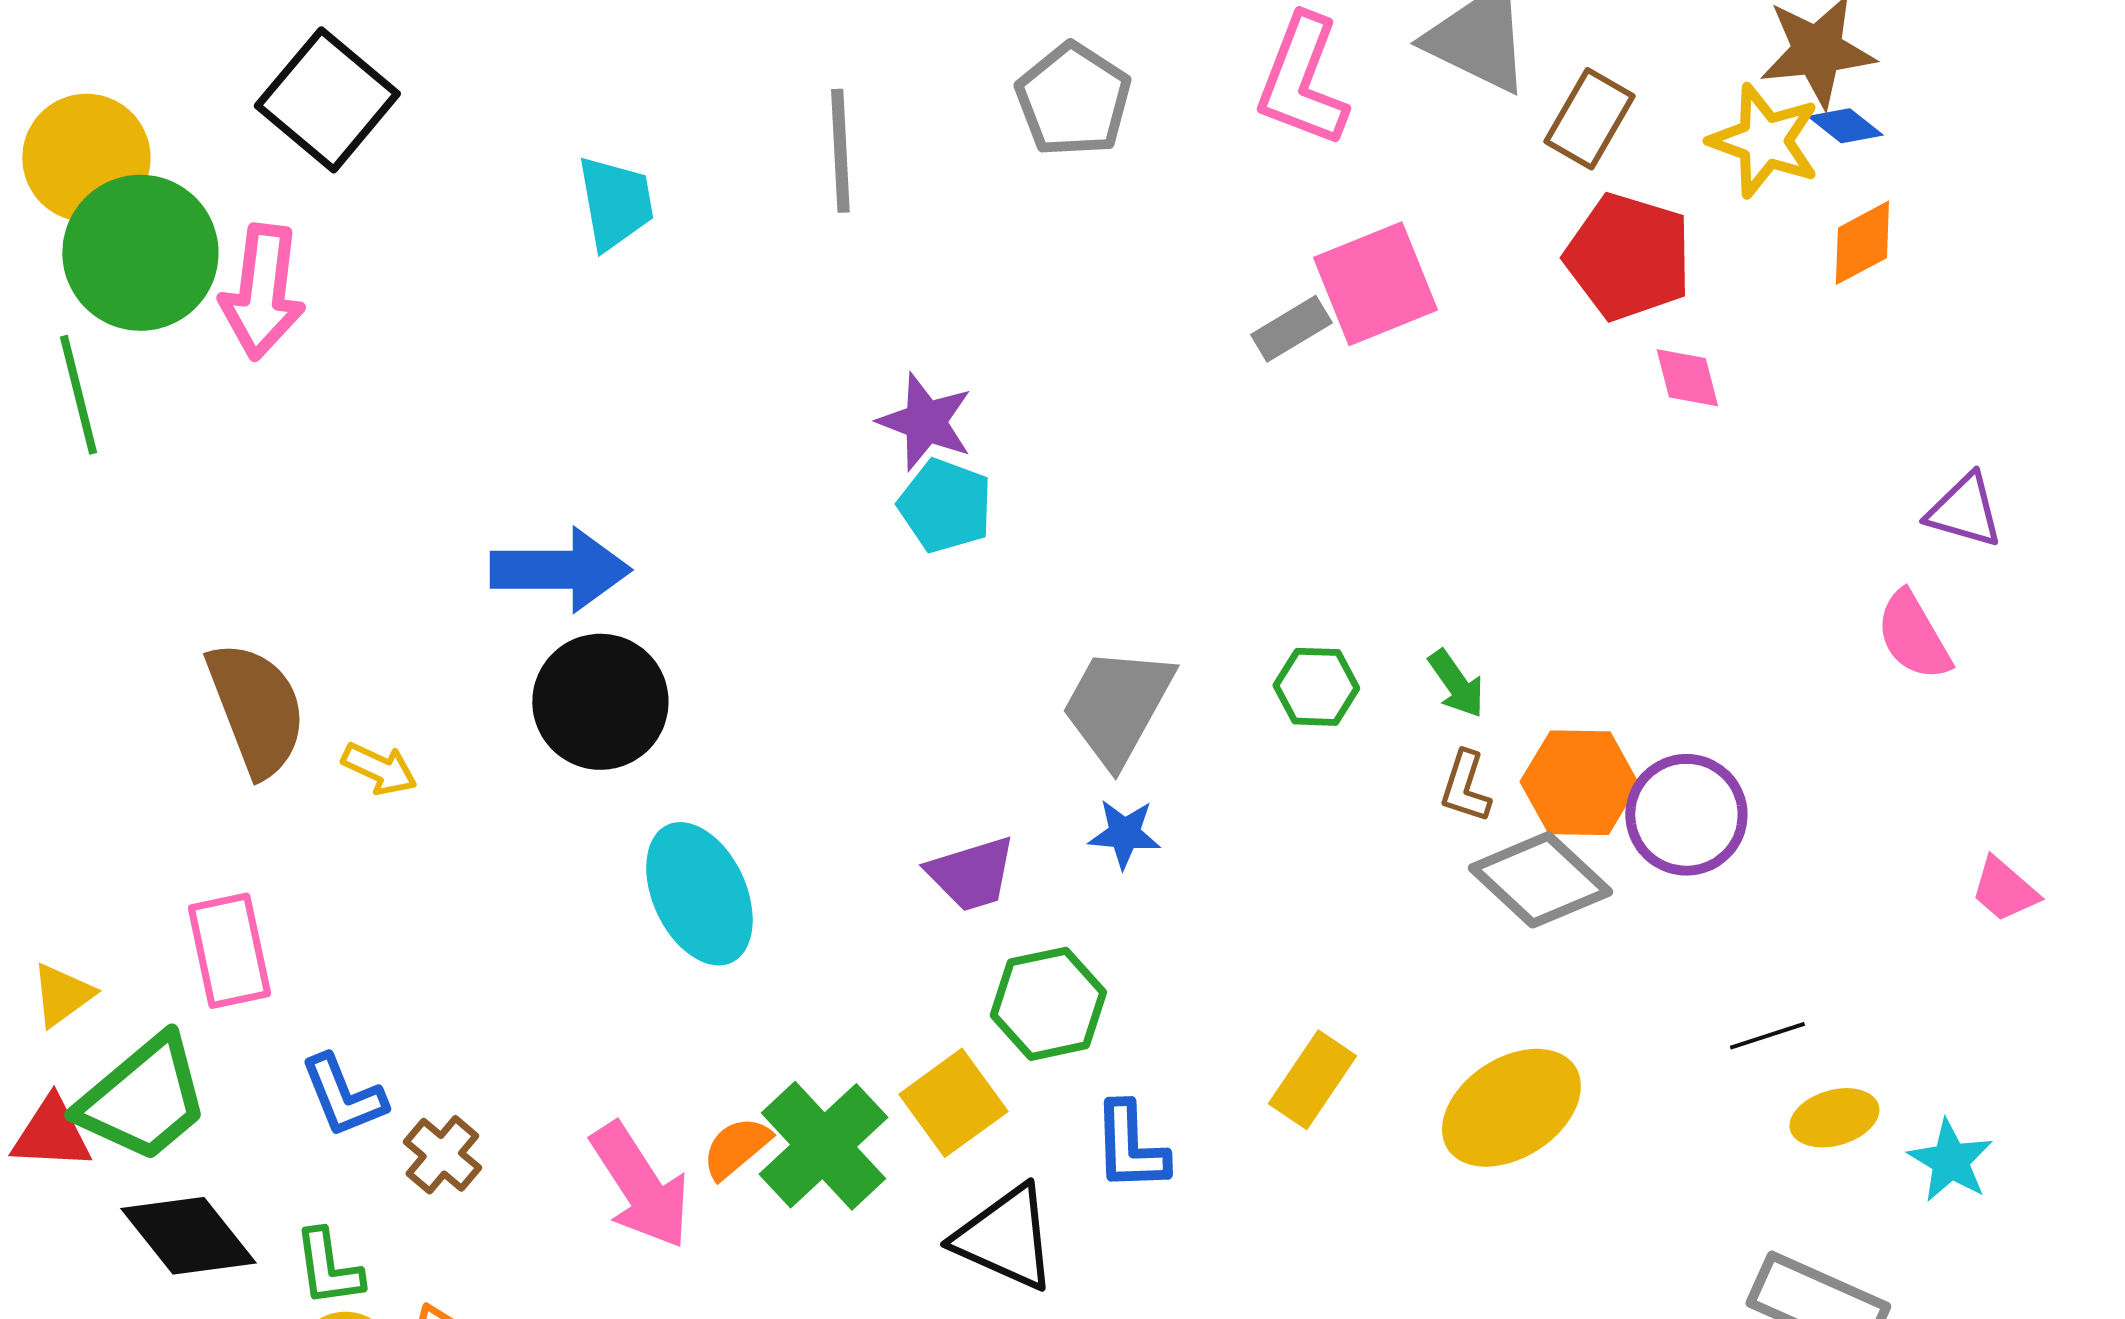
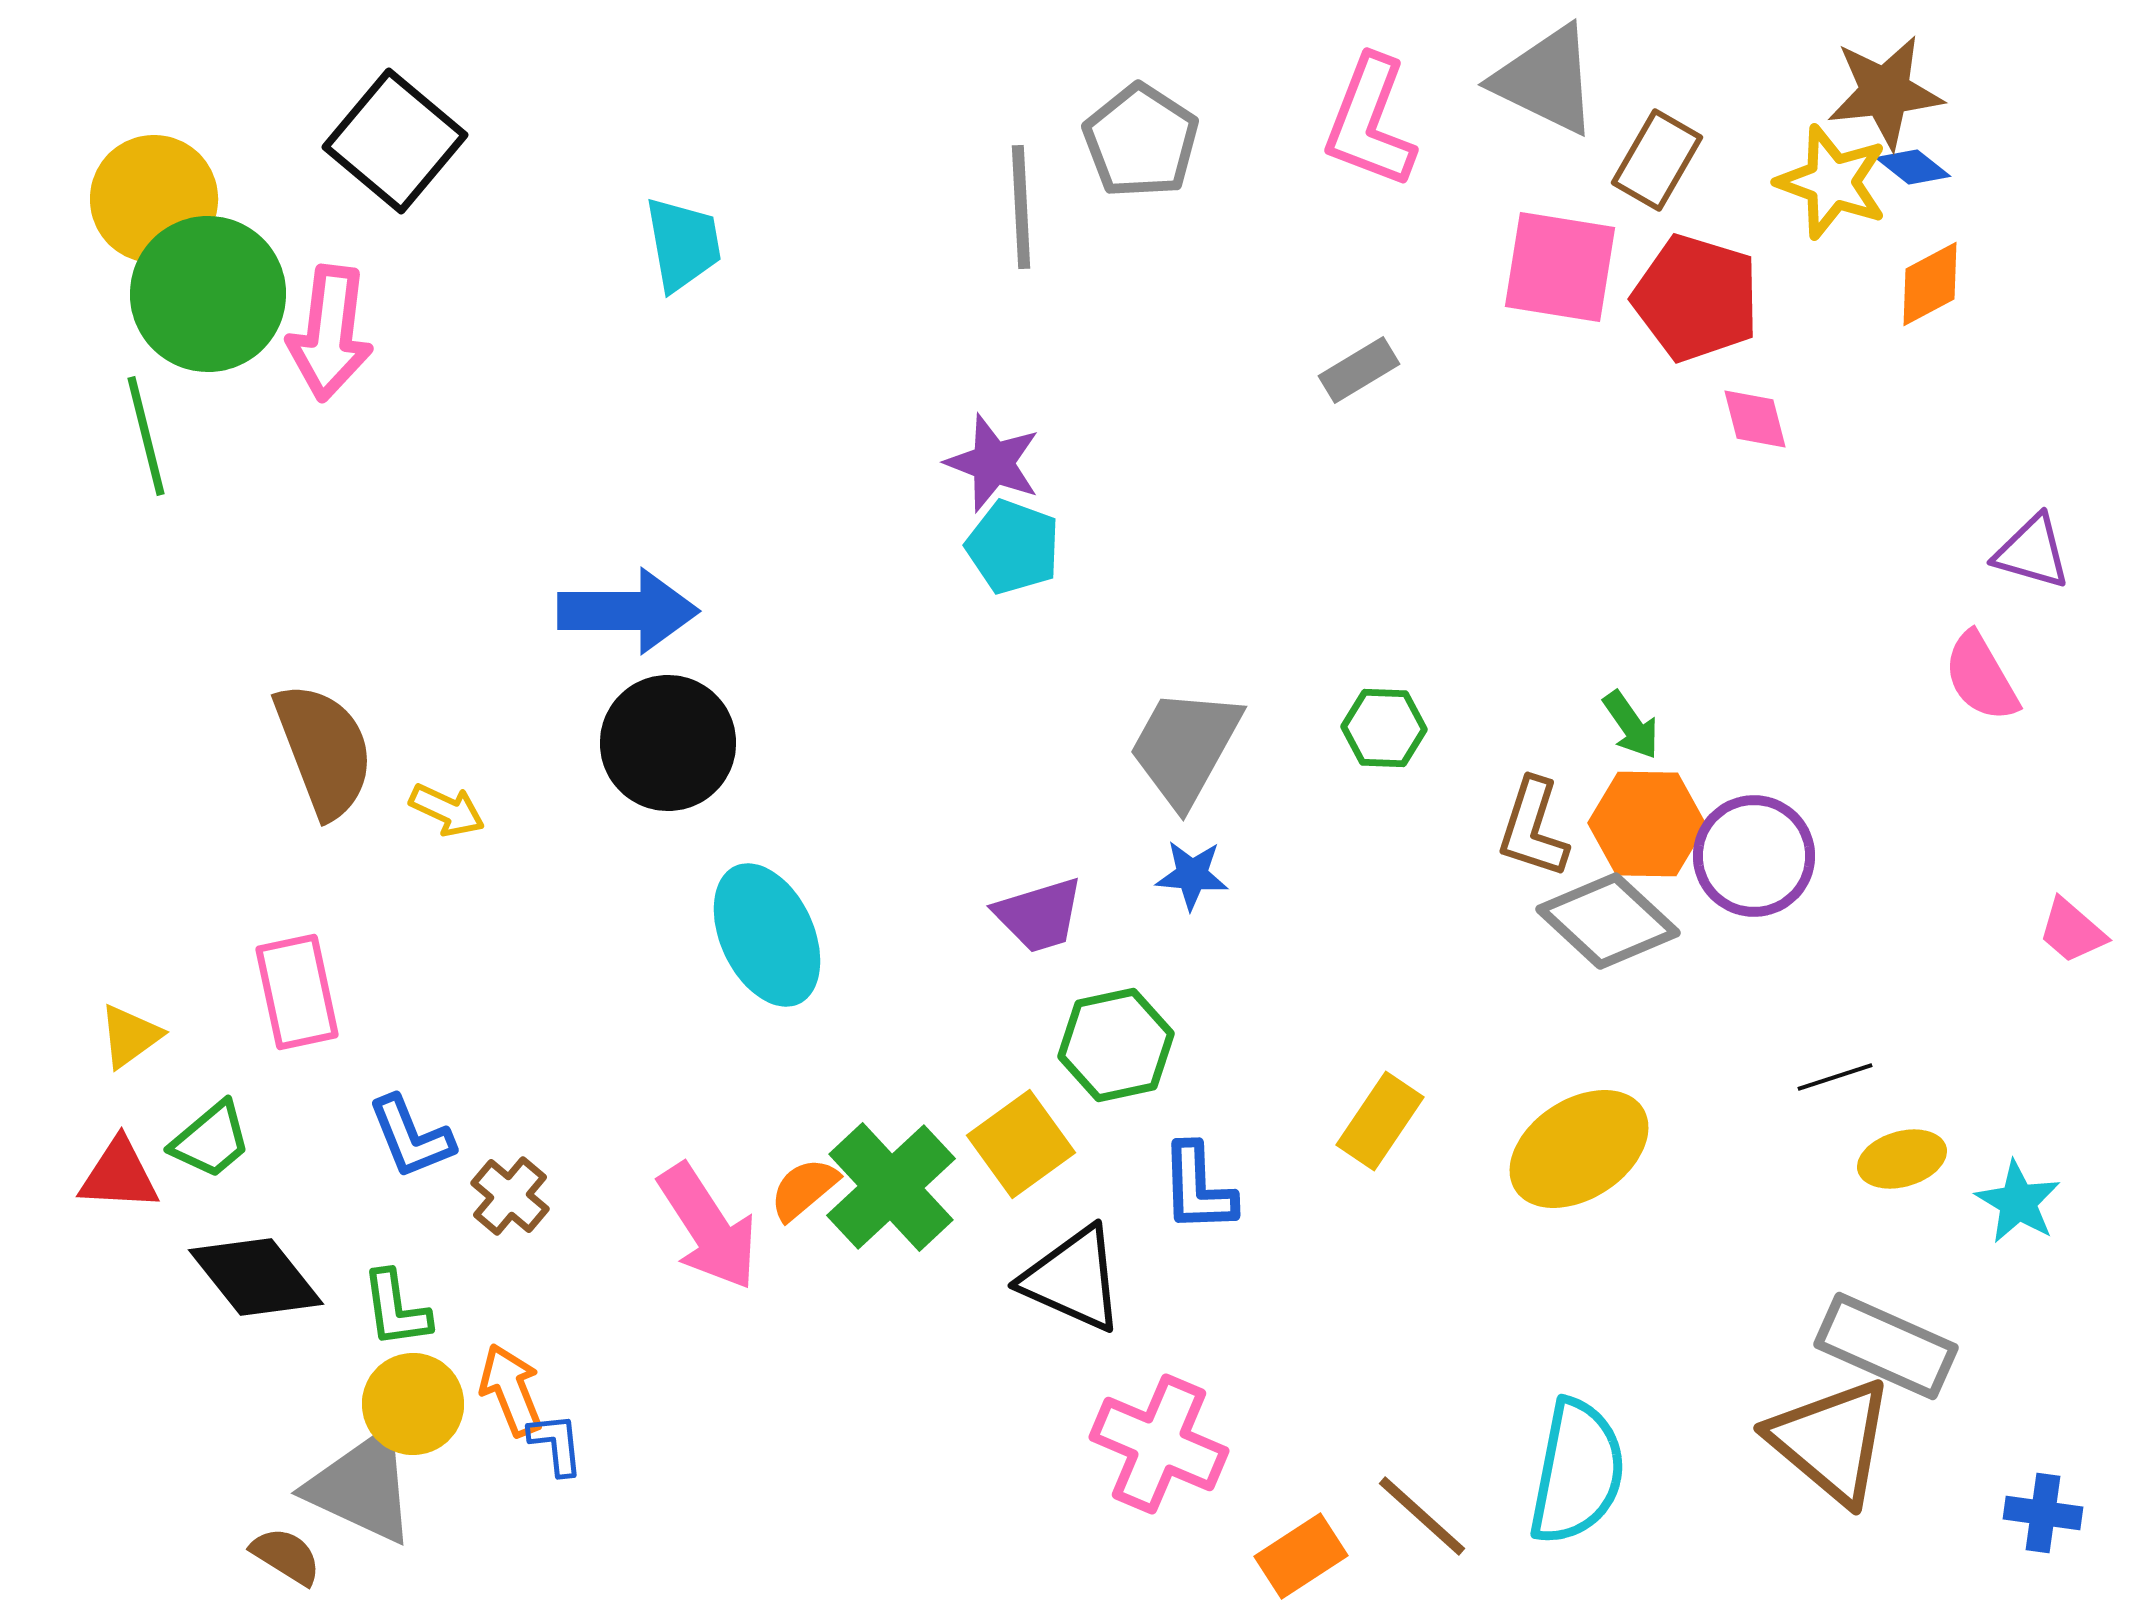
gray line: (840, 151) -> (1021, 207), moved
pink square: (1375, 284) -> (1560, 267), moved, turned 31
green arrow: (1456, 684) -> (1631, 725), moved
brown L-shape: (1465, 787) -> (1533, 828), size x1.4
green trapezoid: (143, 1099) -> (211, 1140), size x0.6

